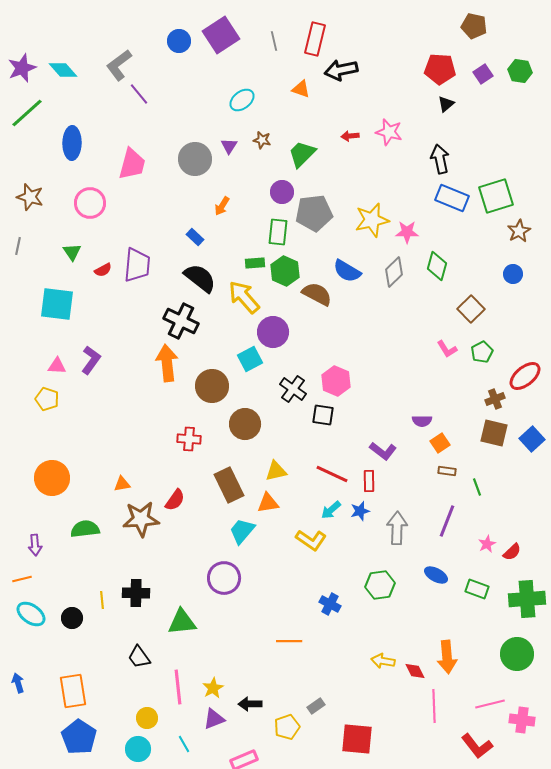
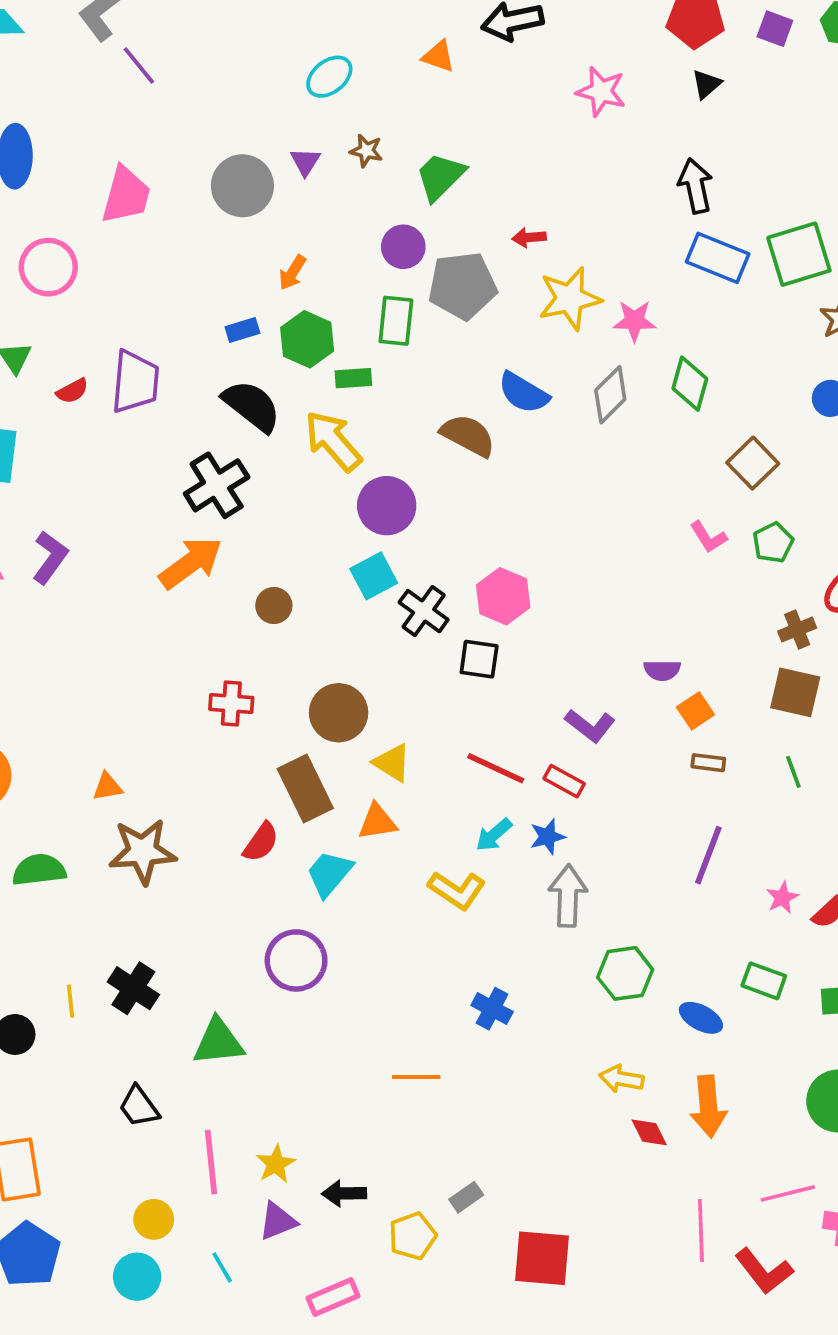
purple square: (483, 74) -> (775, 29), turned -36
pink star: (389, 132) -> (601, 91), moved
red arrow: (350, 136) -> (529, 238), moved
blue rectangle: (195, 237) -> (242, 330), turned -60
green hexagon: (285, 271) -> (307, 339), moved
black cross: (181, 321) -> (217, 485), turned 32
cyan square: (250, 359) -> (374, 576), moved
orange arrow: (167, 363) -> (191, 563), turned 60
brown circle: (212, 386) -> (274, 605), size x0.6
brown circle: (245, 424) -> (339, 713), moved
yellow triangle: (276, 471) -> (392, 763), turned 45
red rectangle: (369, 481) -> (564, 781), turned -60
green line: (477, 487) -> (793, 772), moved
red semicircle: (175, 500) -> (261, 842), moved
gray arrow: (397, 528) -> (568, 896), moved
blue ellipse: (436, 575) -> (701, 1018), moved
green hexagon: (380, 585) -> (625, 973), moved
black cross: (136, 593) -> (133, 988), turned 32
yellow arrow: (383, 661) -> (621, 1079), moved
pink line: (434, 706) -> (701, 1230), moved

